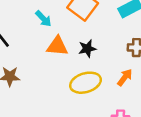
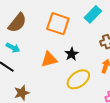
cyan arrow: (43, 19) -> (13, 48), moved

